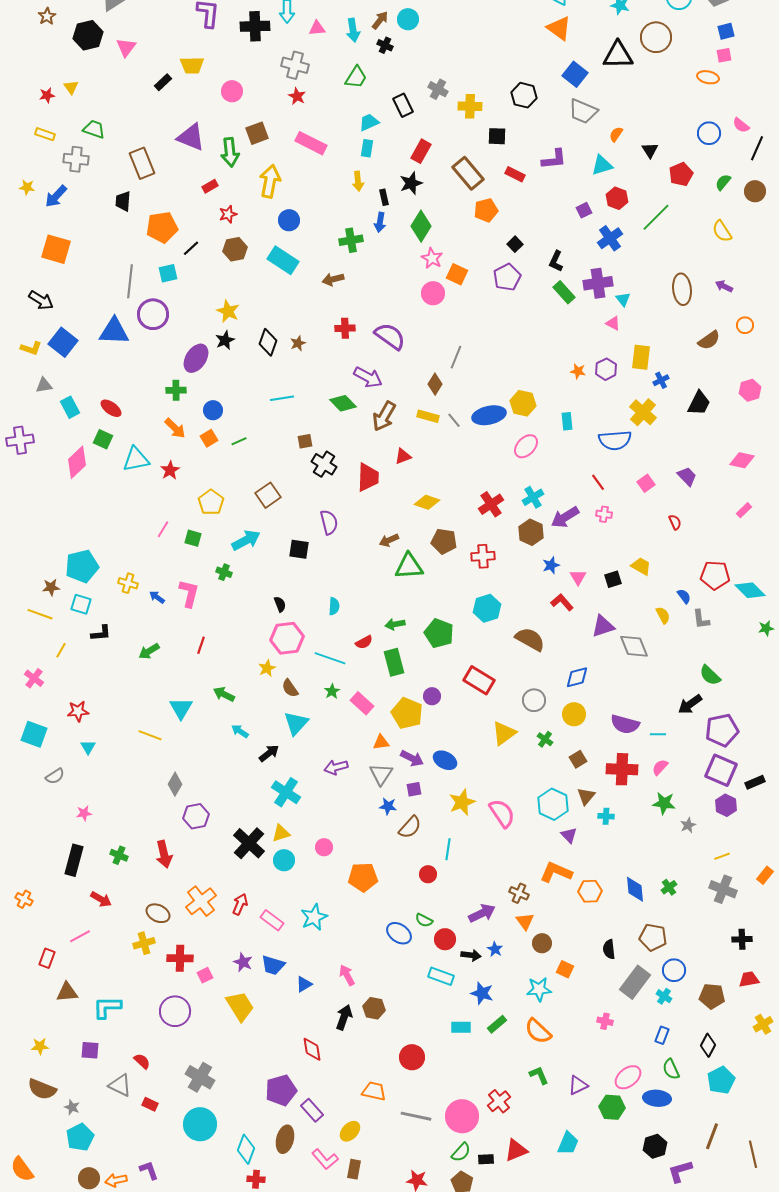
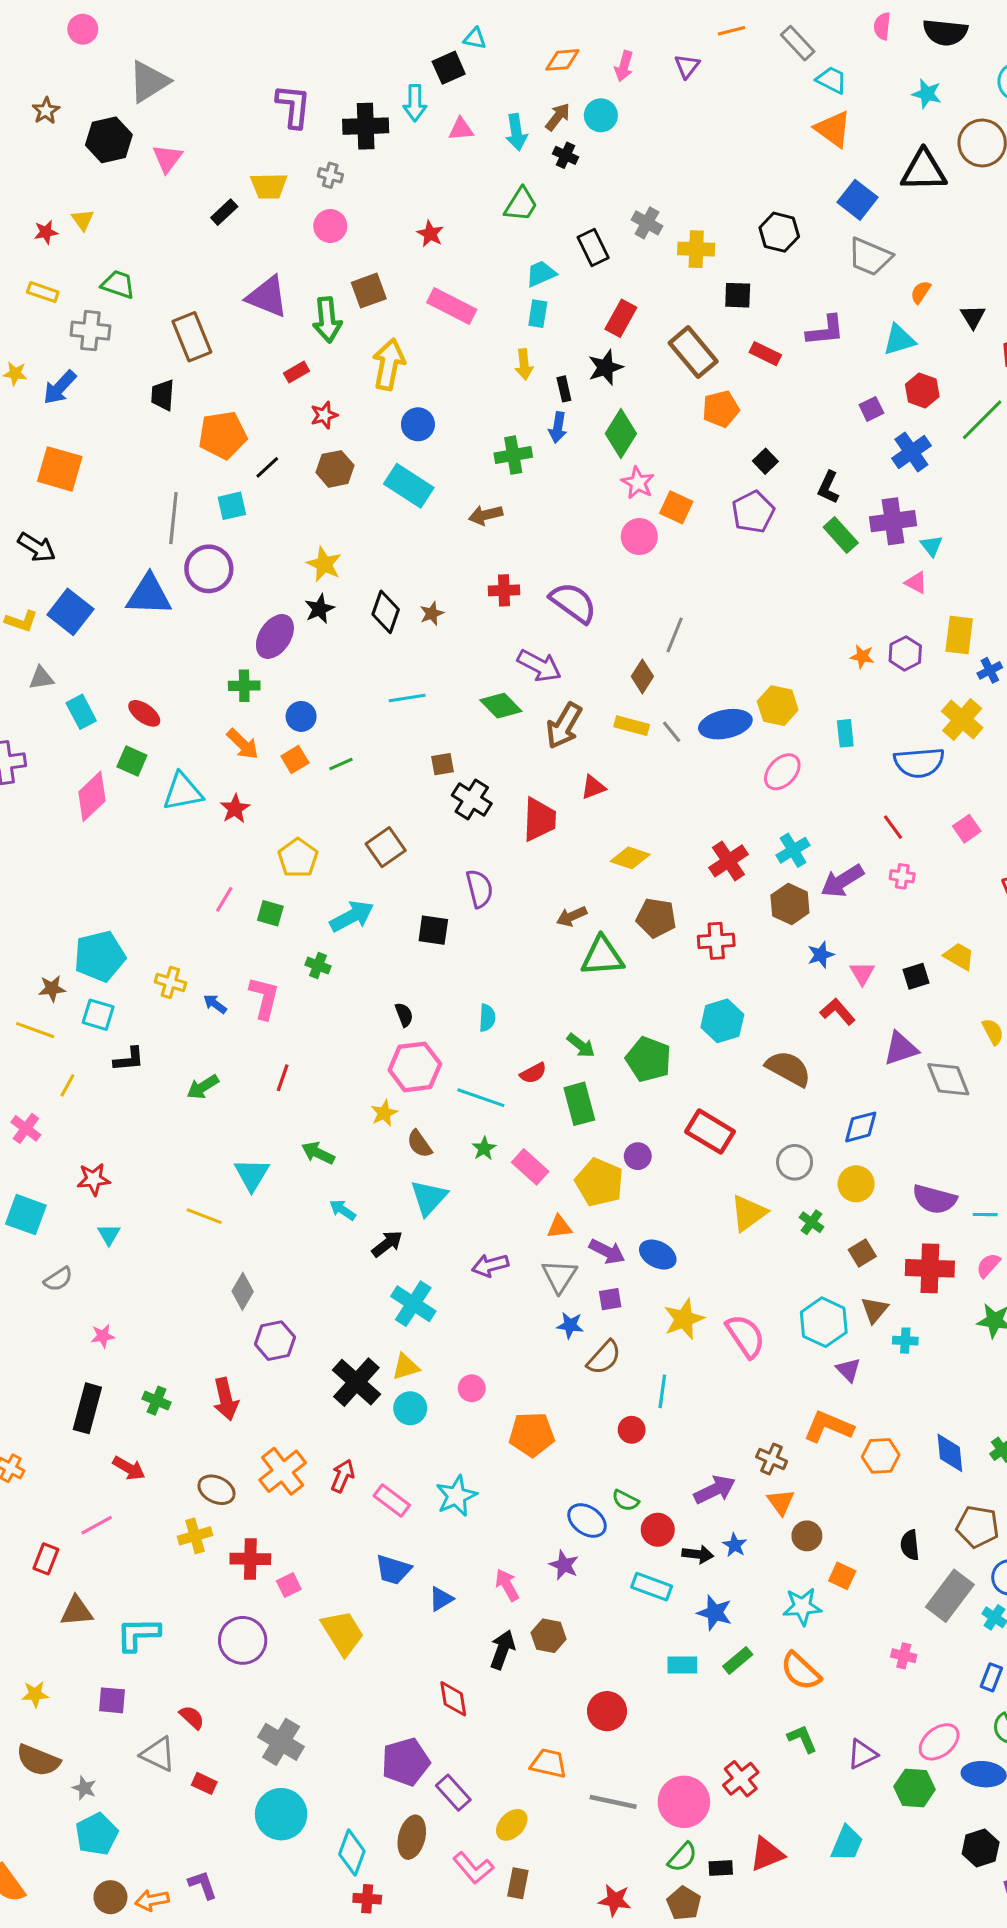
gray cross: (295, 65) -> (330, 175), moved, size x0.6
green arrow: (395, 624) -> (581, 1045), turned -132
purple star: (243, 962) -> (564, 1565), moved

